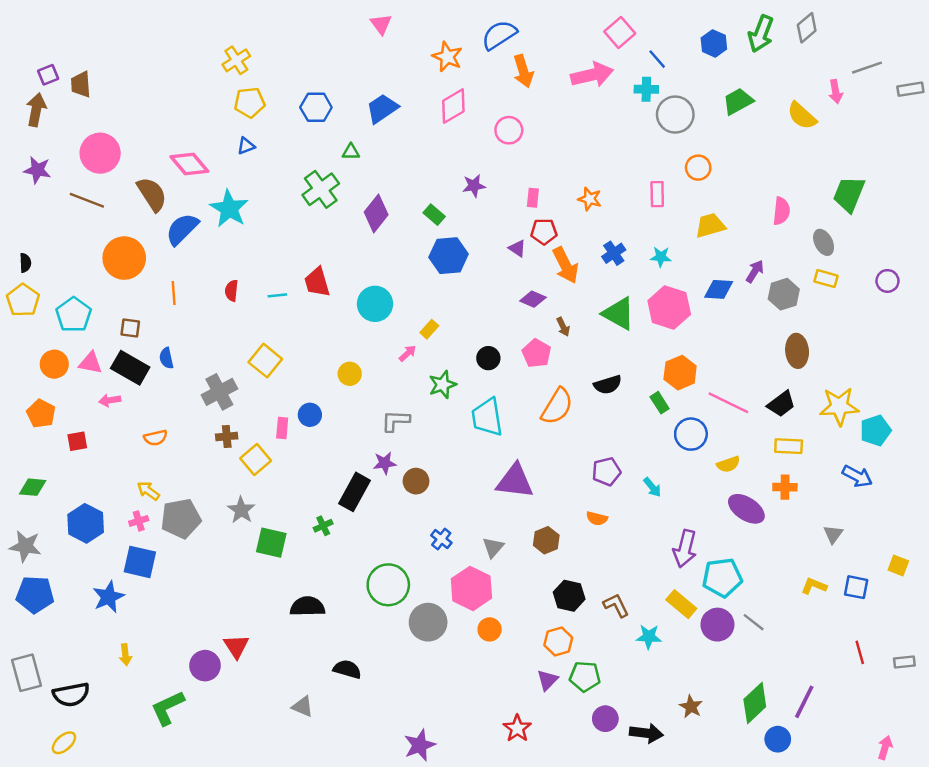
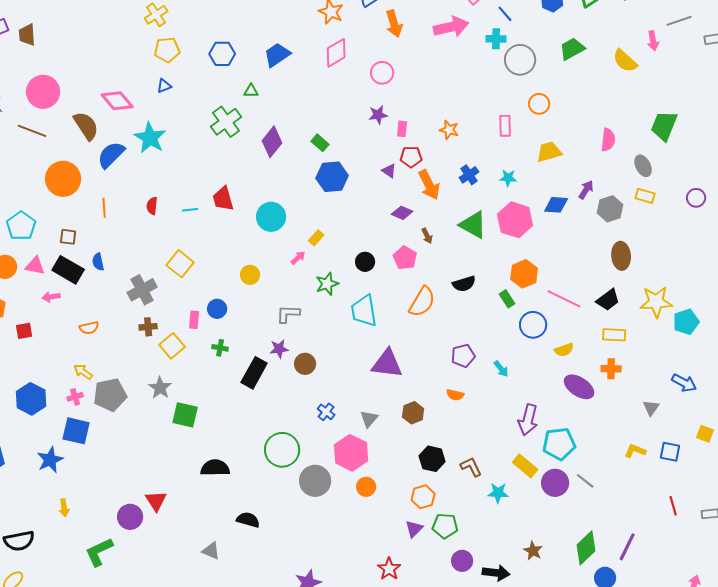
purple star: (474, 186) -> (378, 115), moved
blue arrow: (857, 476) -> (684, 383), moved
green cross: (323, 526) -> (220, 348), moved, turned 35

